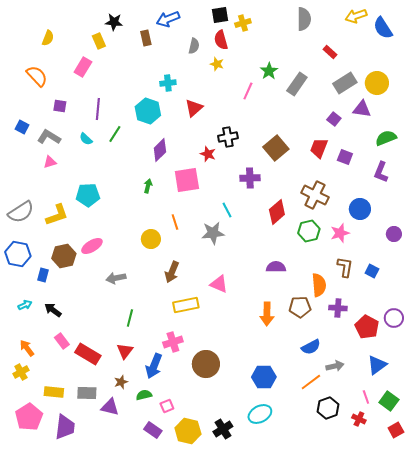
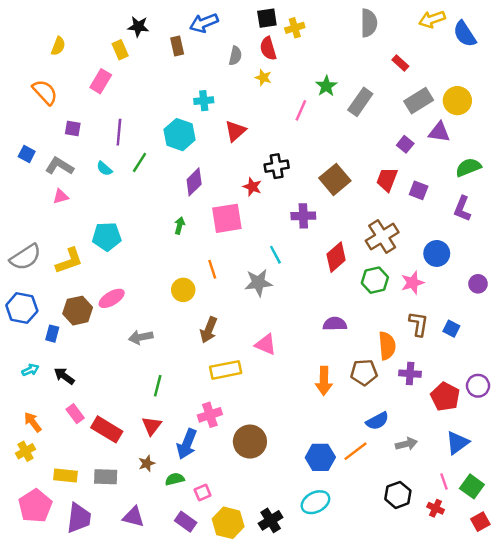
brown cross: (315, 195) -> (382, 236), turned 32
orange line: (311, 382) -> (355, 451), moved
purple triangle: (110, 407) -> (133, 517), moved

